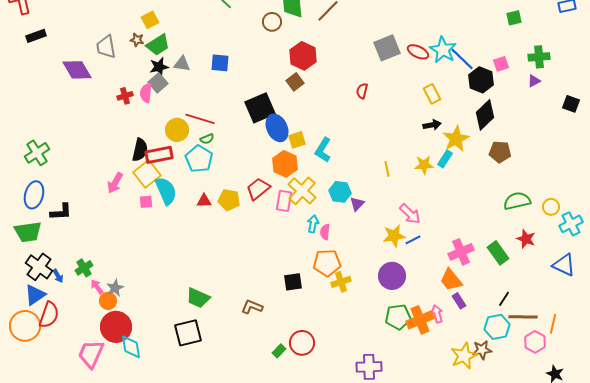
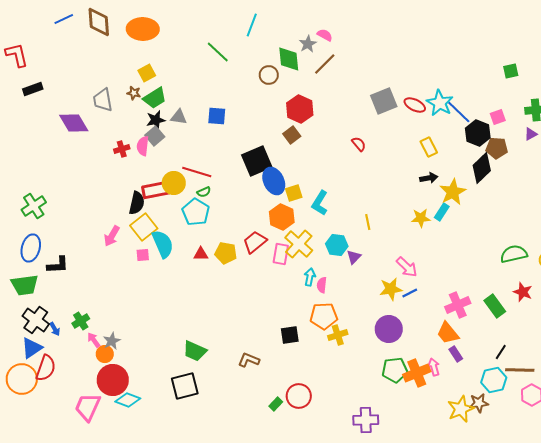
red semicircle: (362, 91) -> (359, 144), turned 126
brown pentagon: (500, 152) -> (497, 148), moved
red rectangle: (159, 155) -> (156, 190), moved
yellow line: (387, 169) -> (368, 222), moved
cyan diamond: (131, 347) -> (128, 400), turned -60

